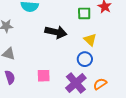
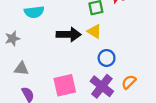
yellow triangle: (90, 40) -> (94, 31), moved
pink square: (44, 76) -> (65, 85), size x1.5

